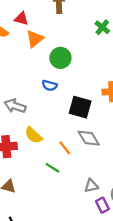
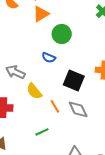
yellow semicircle: (33, 135) -> (34, 91), moved
orange line: (65, 148) -> (55, 106), moved
green line: (52, 168) -> (42, 132), turned -64

